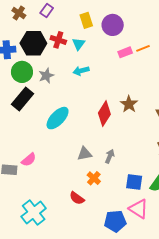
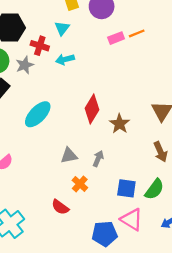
red cross: (58, 40) -> (40, 46), moved
brown star: (129, 104) -> (120, 124), moved

